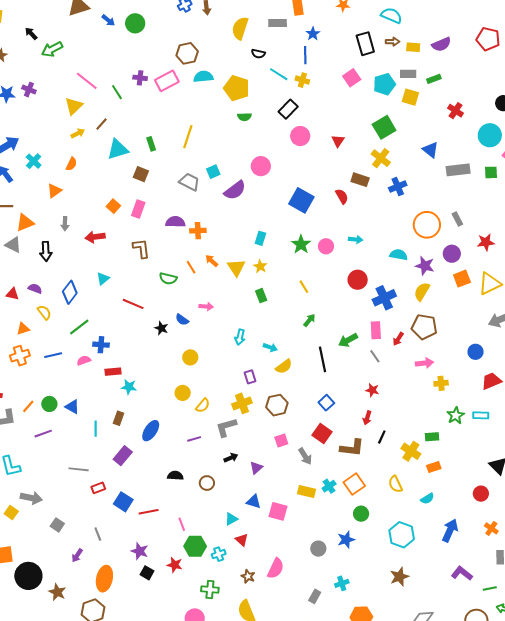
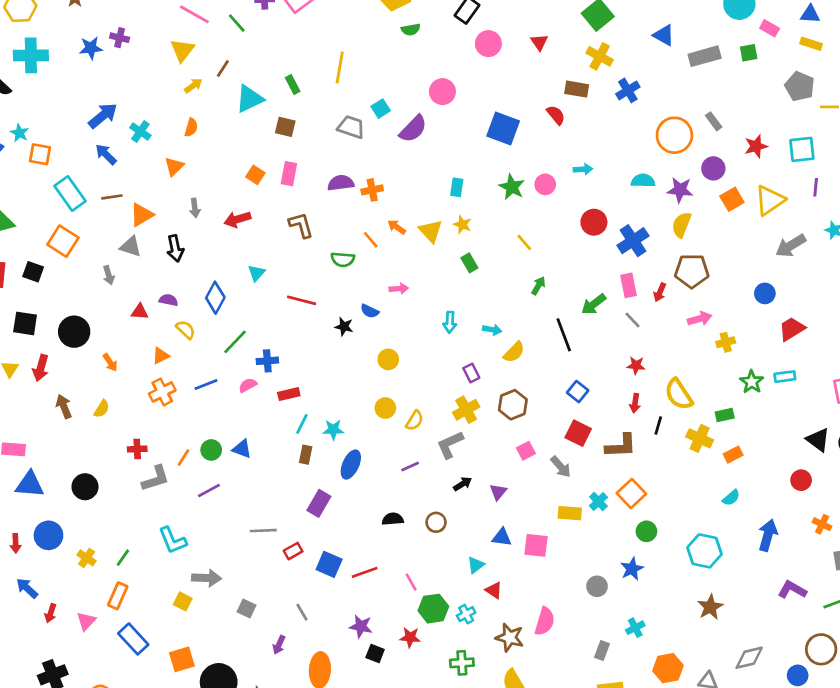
cyan star: (129, 387) -> (333, 430), moved
cyan line: (96, 429) -> (302, 424), moved, turned 35
yellow semicircle: (395, 484) -> (679, 394), moved, size x1.4
brown star: (248, 576) -> (510, 638), size x1.5

